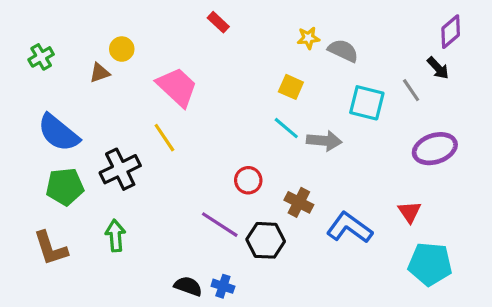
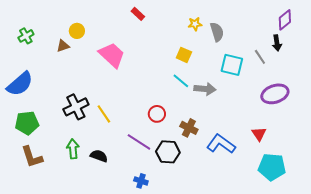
gray semicircle: (343, 51) -> (217, 32), turned 48
black arrow: (438, 68) -> (277, 43), turned 35
blue semicircle: (59, 133) -> (20, 84), moved, turned -80
yellow line: (164, 138) -> (104, 114), moved
green pentagon: (65, 187) -> (27, 123), moved
black semicircle: (188, 286) -> (99, 156), moved

